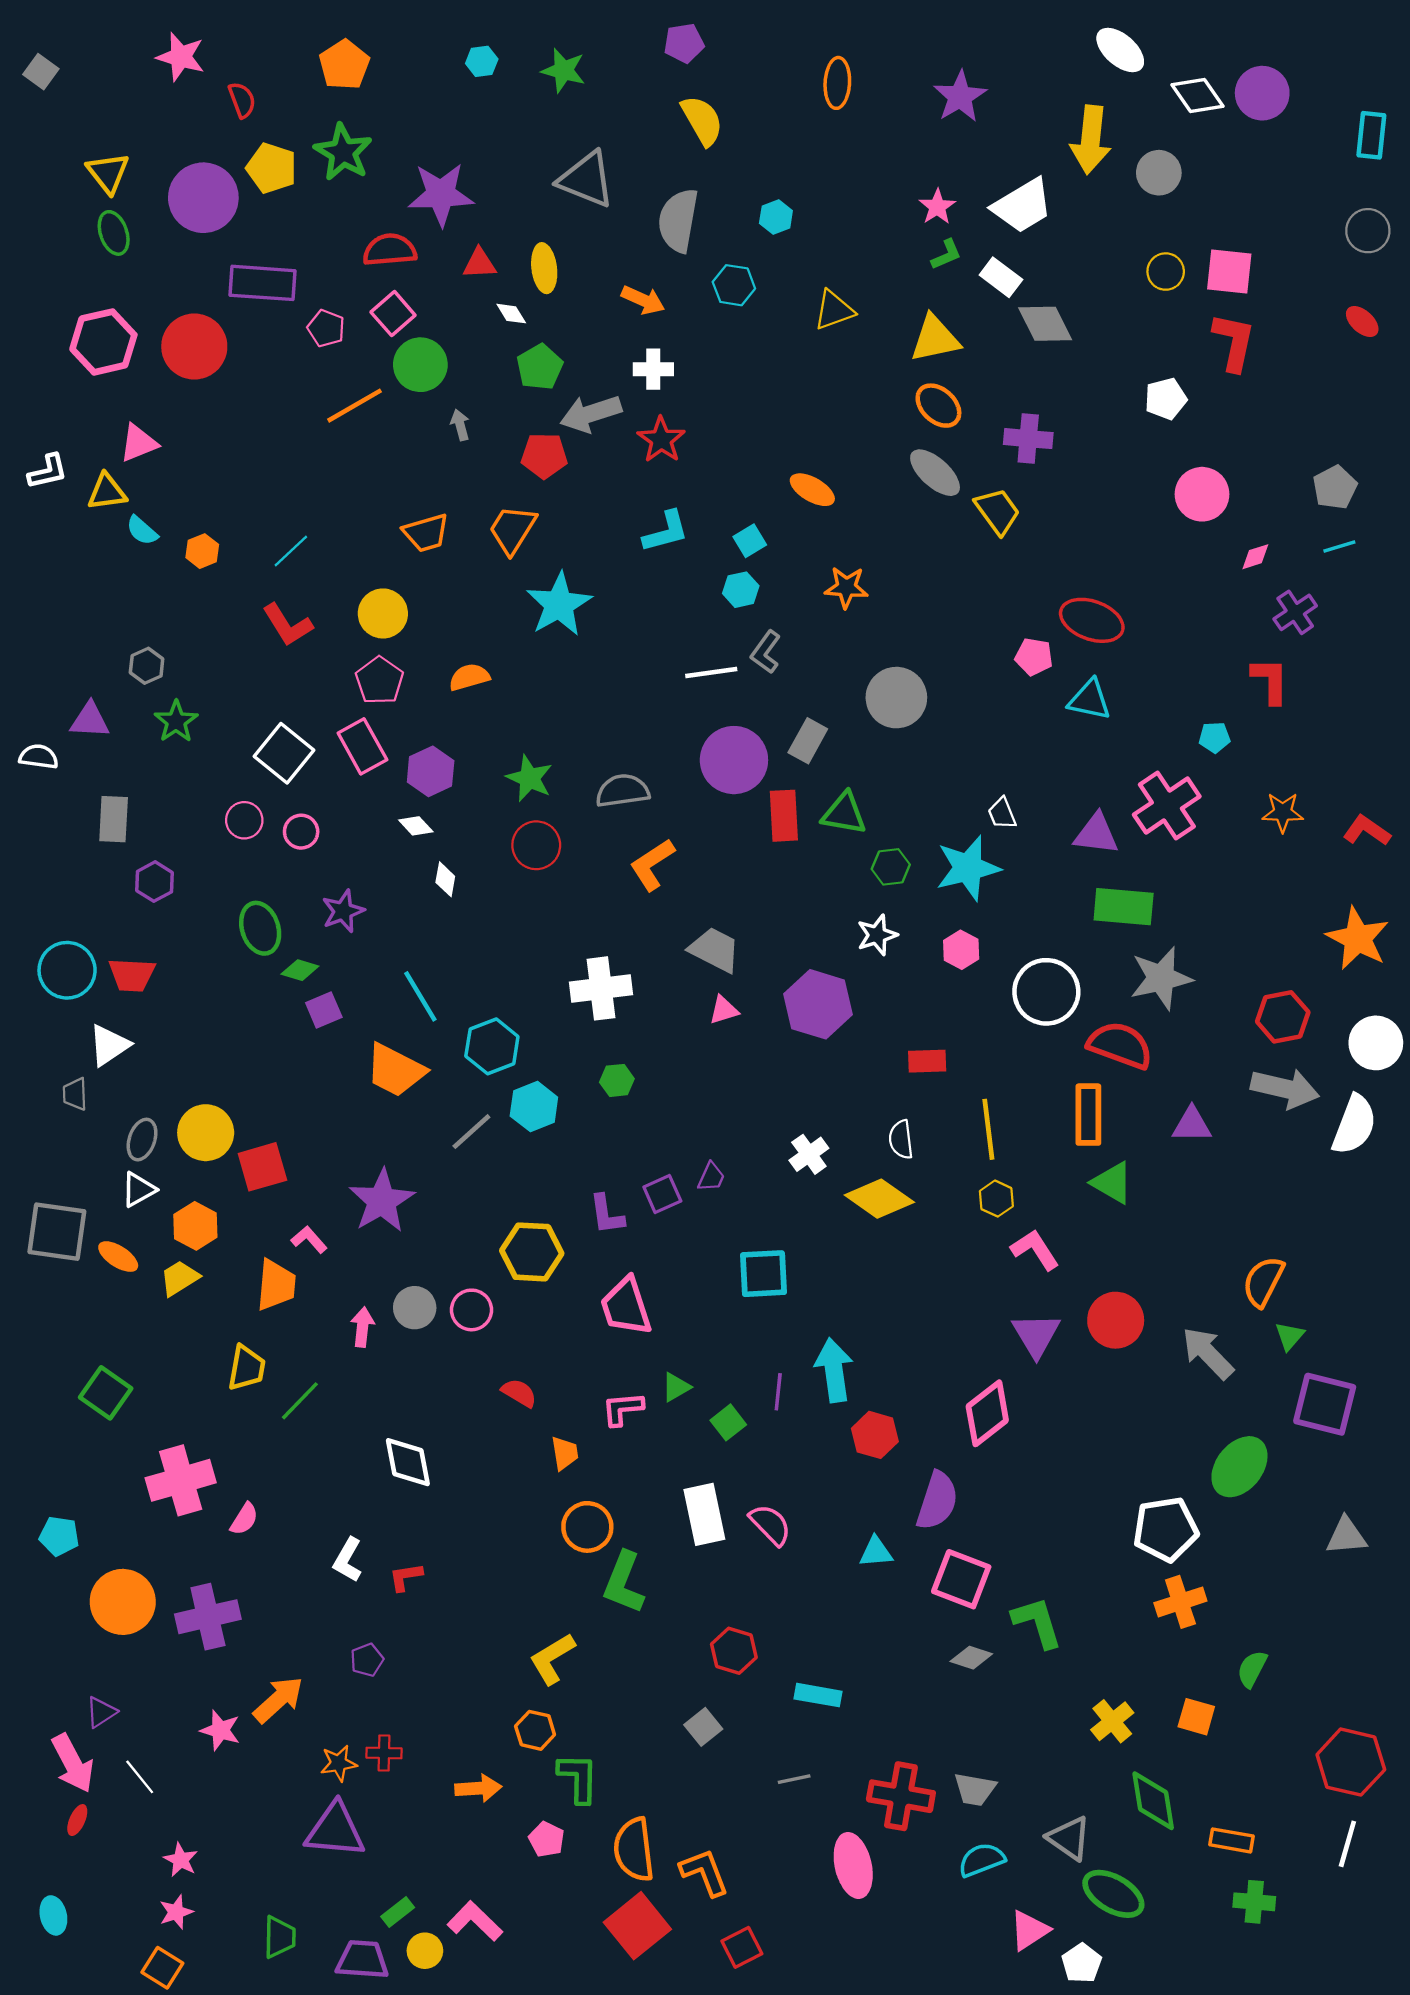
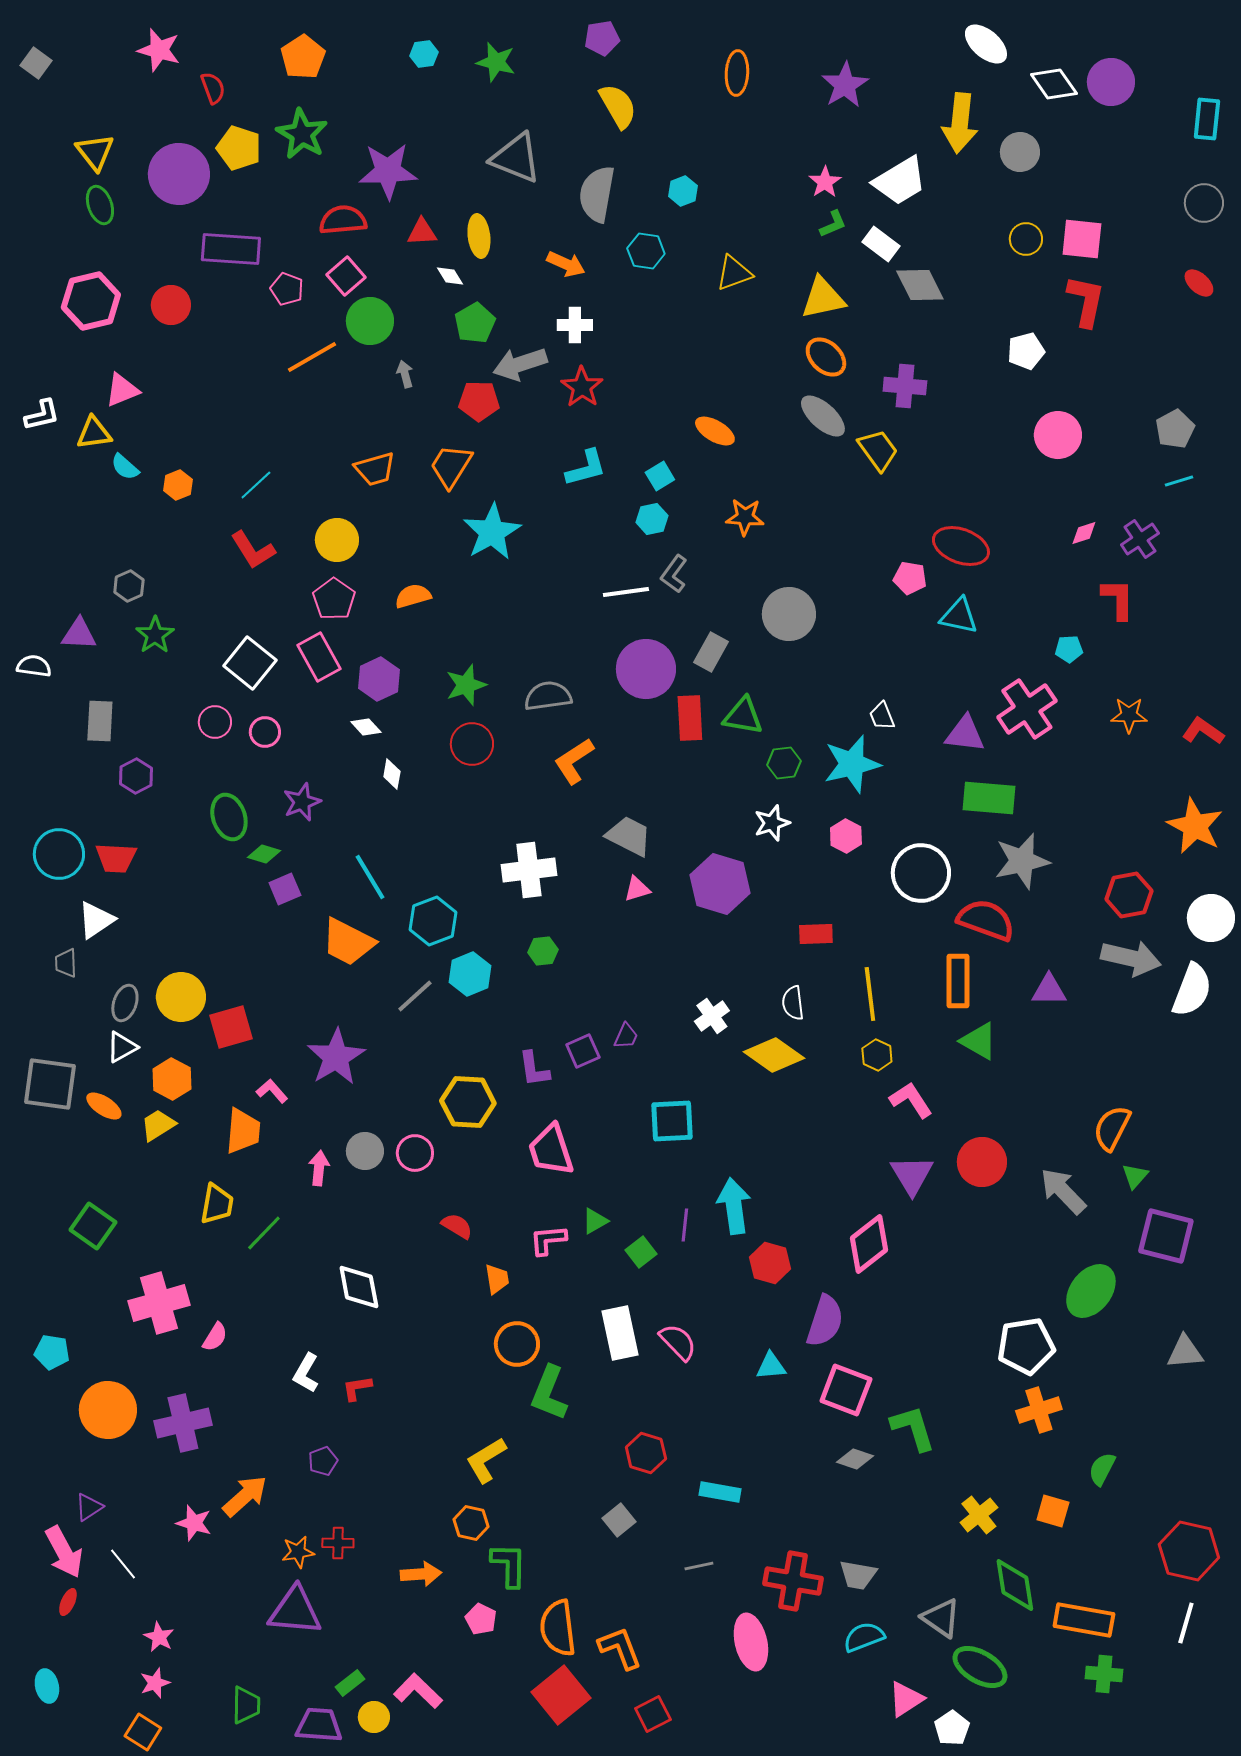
red circle: (194, 347) -> (171, 305), size x0.7
pink diamond: (1255, 557) -> (1084, 533), moved
green star: (529, 778) -> (466, 685), turned 30
orange rectangle: (1232, 1840) -> (1084, 1620), size x1.5

